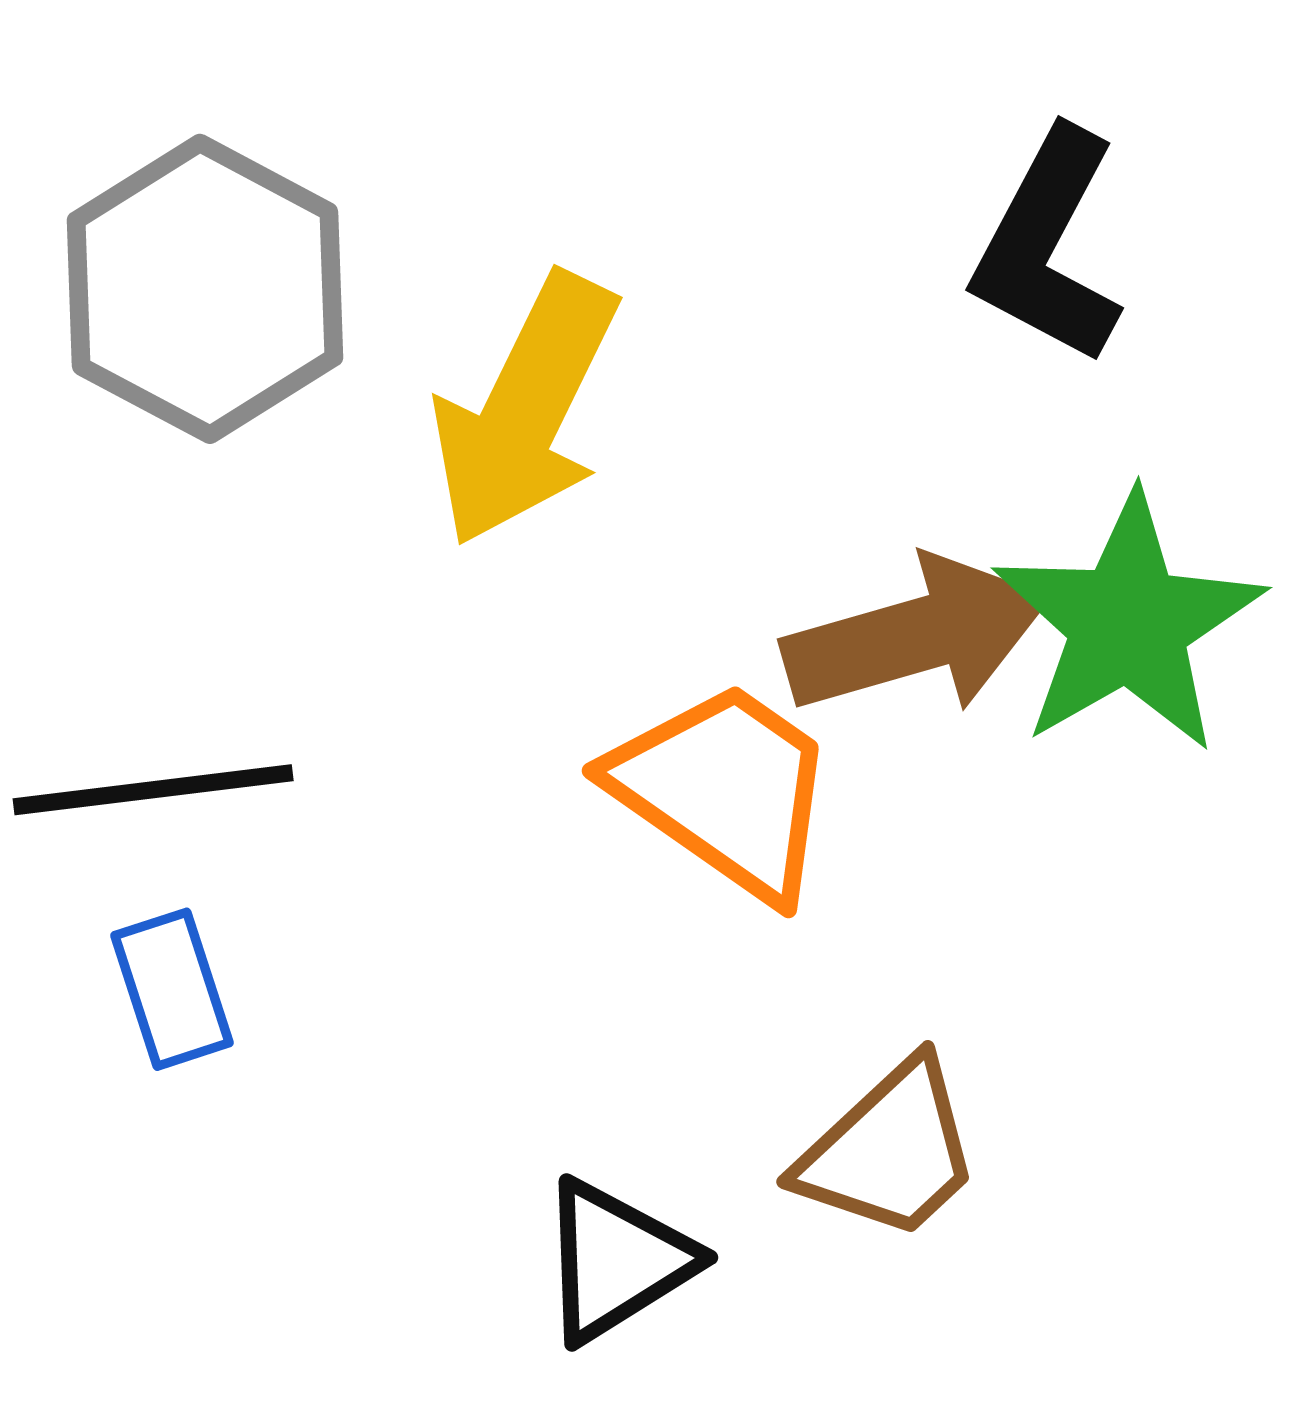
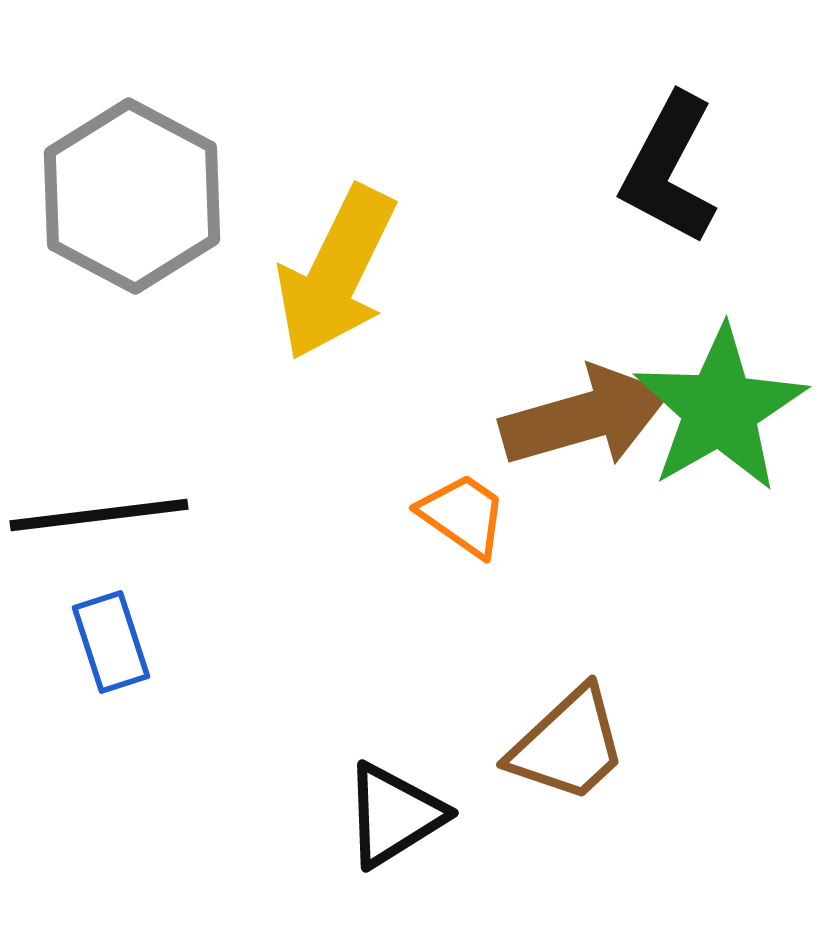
orange trapezoid: (725, 790) -> (463, 515), size x0.6

